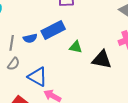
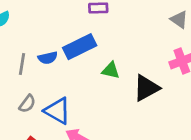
black triangle: (102, 60) -> (146, 88), turned -40
gray semicircle: (14, 64) -> (27, 104), moved

